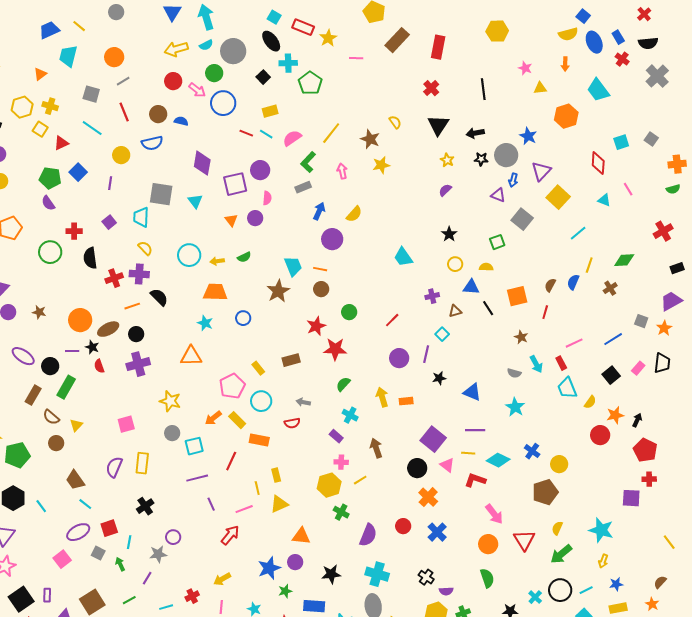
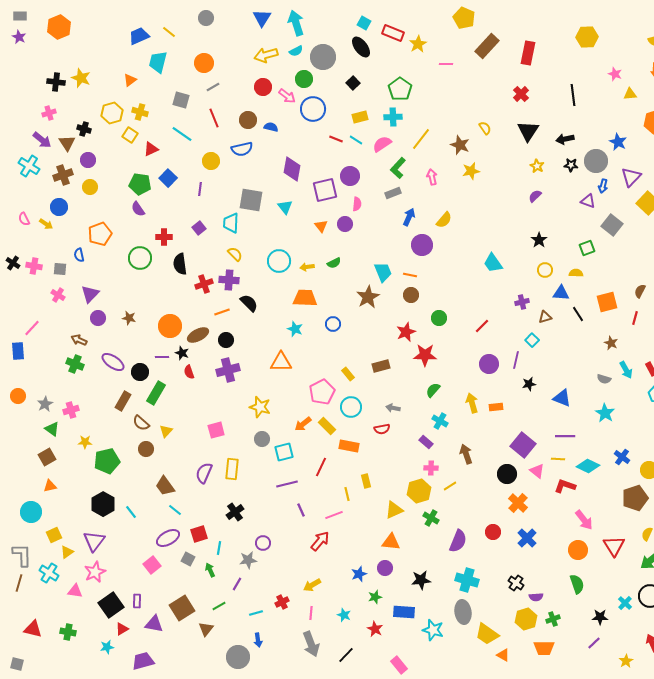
cyan cross: (288, 63) -> (393, 117), moved
yellow triangle: (279, 504) -> (394, 510), moved
blue star: (269, 568) -> (359, 574), size x0.7

